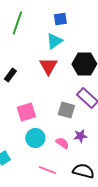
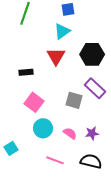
black rectangle: (10, 75) -> (26, 72), moved, turned 48
pink square: (26, 112) -> (34, 102), turned -36
purple star: (80, 136) -> (92, 133), moved

